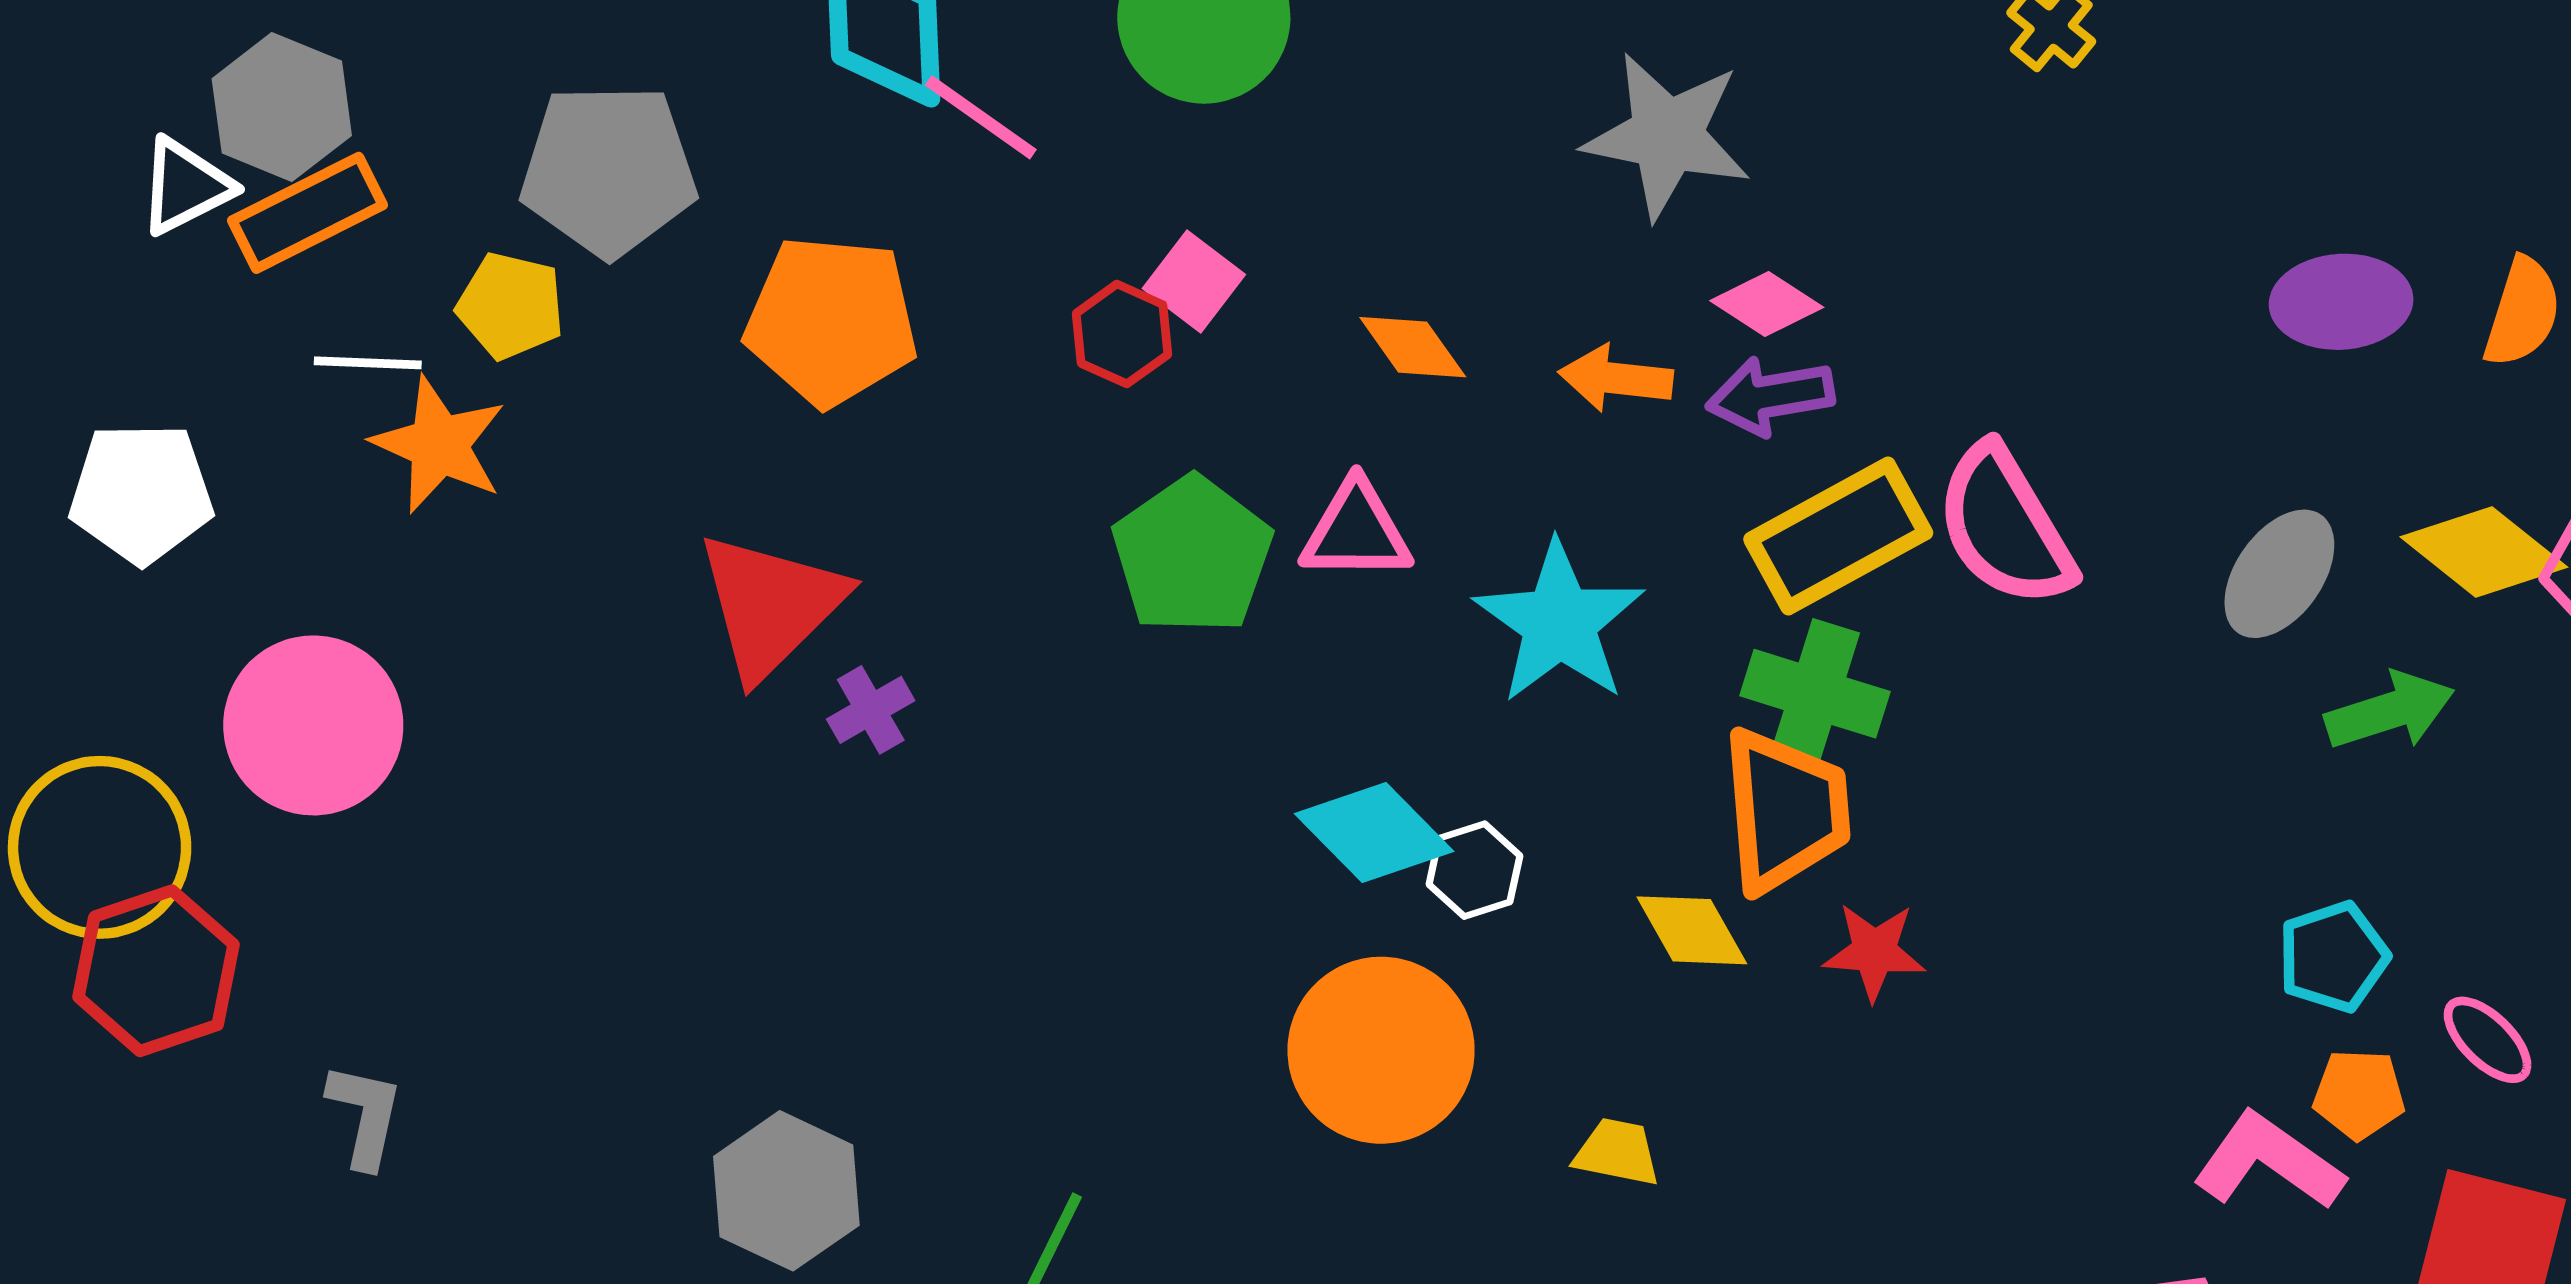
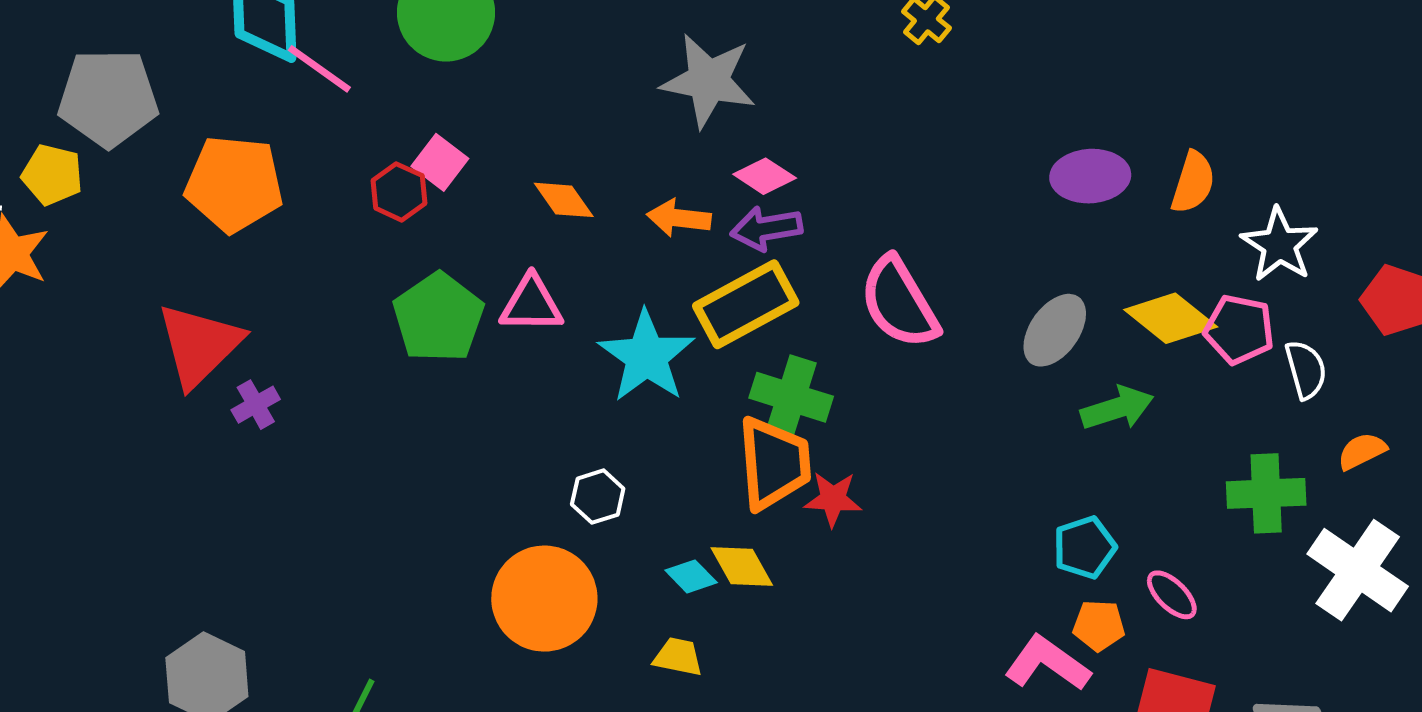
yellow rectangle: (1838, 536) -> (746, 304), moved
cyan diamond: (1374, 833) -> (691, 576), moved, size x0.6
yellow diamond: (1692, 930) -> (742, 567), moved
red star: (1874, 951) -> (833, 499), moved

